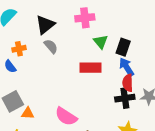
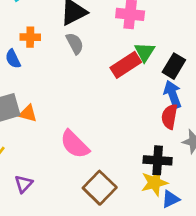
red rectangle: (91, 68) -> (126, 65), moved, turned -45
black cross: (125, 98) -> (158, 160), moved
orange triangle: (28, 113) -> (28, 113), moved

